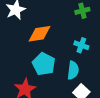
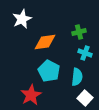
green cross: (82, 11) -> (79, 32), moved

